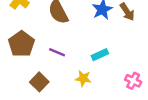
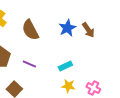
yellow star: (83, 78) -> (68, 86), moved

